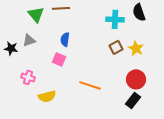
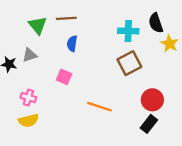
blue semicircle: (65, 39) -> (72, 44), moved
brown square: (116, 47) -> (129, 63), size x1.5
yellow star: (136, 48) -> (170, 44), moved
yellow semicircle: (47, 96) -> (28, 120), moved

